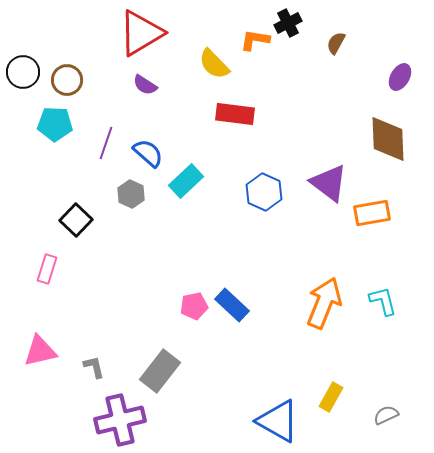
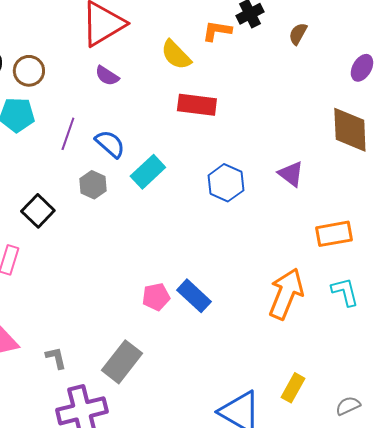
purple triangle: (329, 183) -> (291, 174), size x0.7
orange rectangle: (372, 213) -> (334, 234), moved

